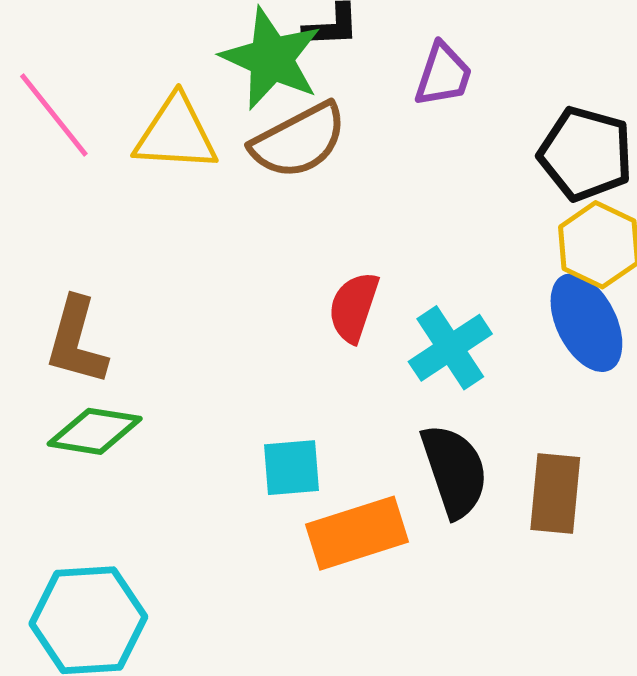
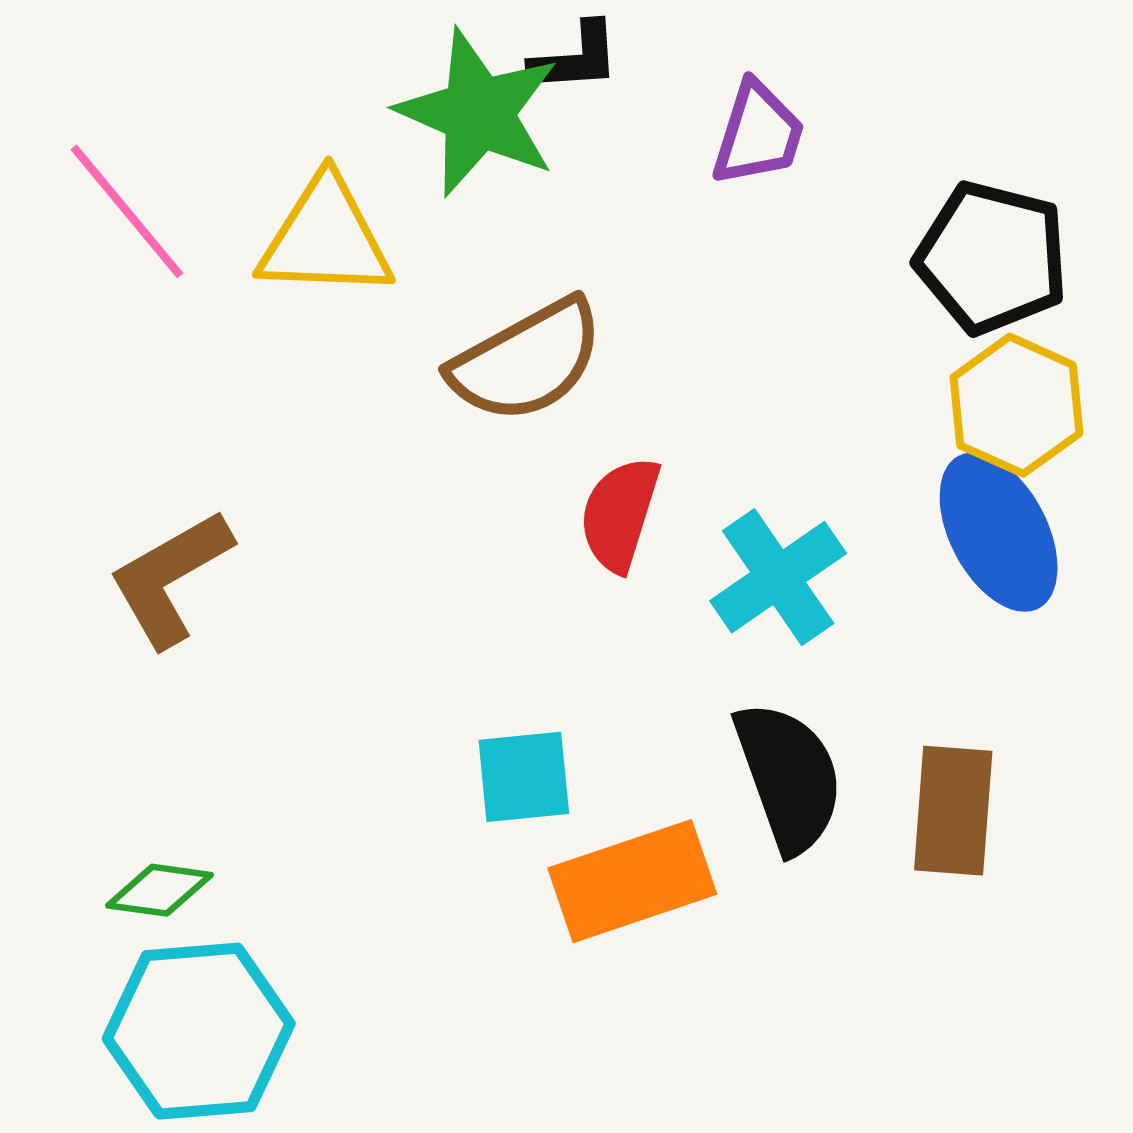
brown semicircle: (299, 141) -> (527, 361), moved
brown L-shape: (76, 341) -> (170, 578), turned 46
green diamond: (95, 431) -> (160, 890), moved, size x0.7

